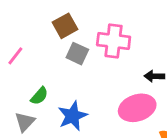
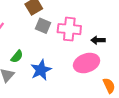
pink cross: (114, 41) -> (69, 29), moved

